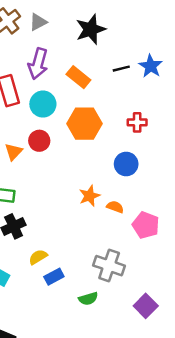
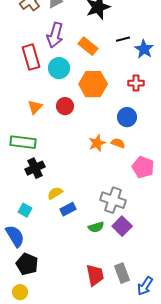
blue star: (151, 66) -> (144, 49), moved
red circle: (39, 141) -> (65, 106), moved
orange semicircle: (115, 207) -> (118, 143), moved
purple square: (146, 306) -> (122, 226), moved

